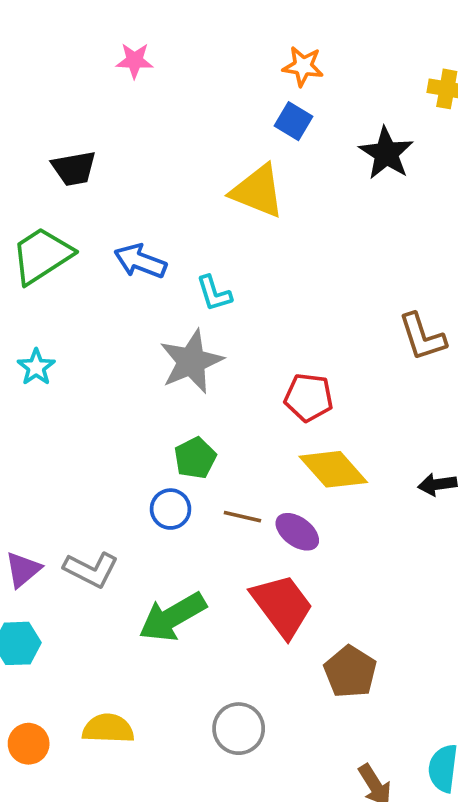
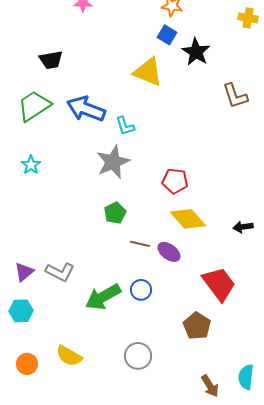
black star: (386, 153) -> (196, 52), moved
blue arrow: (140, 261) -> (86, 109), size x1.4
brown L-shape: (422, 337) -> (235, 96), moved
blue circle: (171, 509) -> (141, 290), moved
red trapezoid: (282, 606) -> (219, 284), moved
yellow semicircle: (108, 729) -> (69, 356), turned -152

